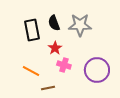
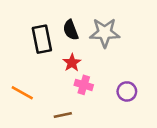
purple circle: (97, 70) -> (127, 91), size x0.6
orange line: (31, 71) -> (22, 93), moved

